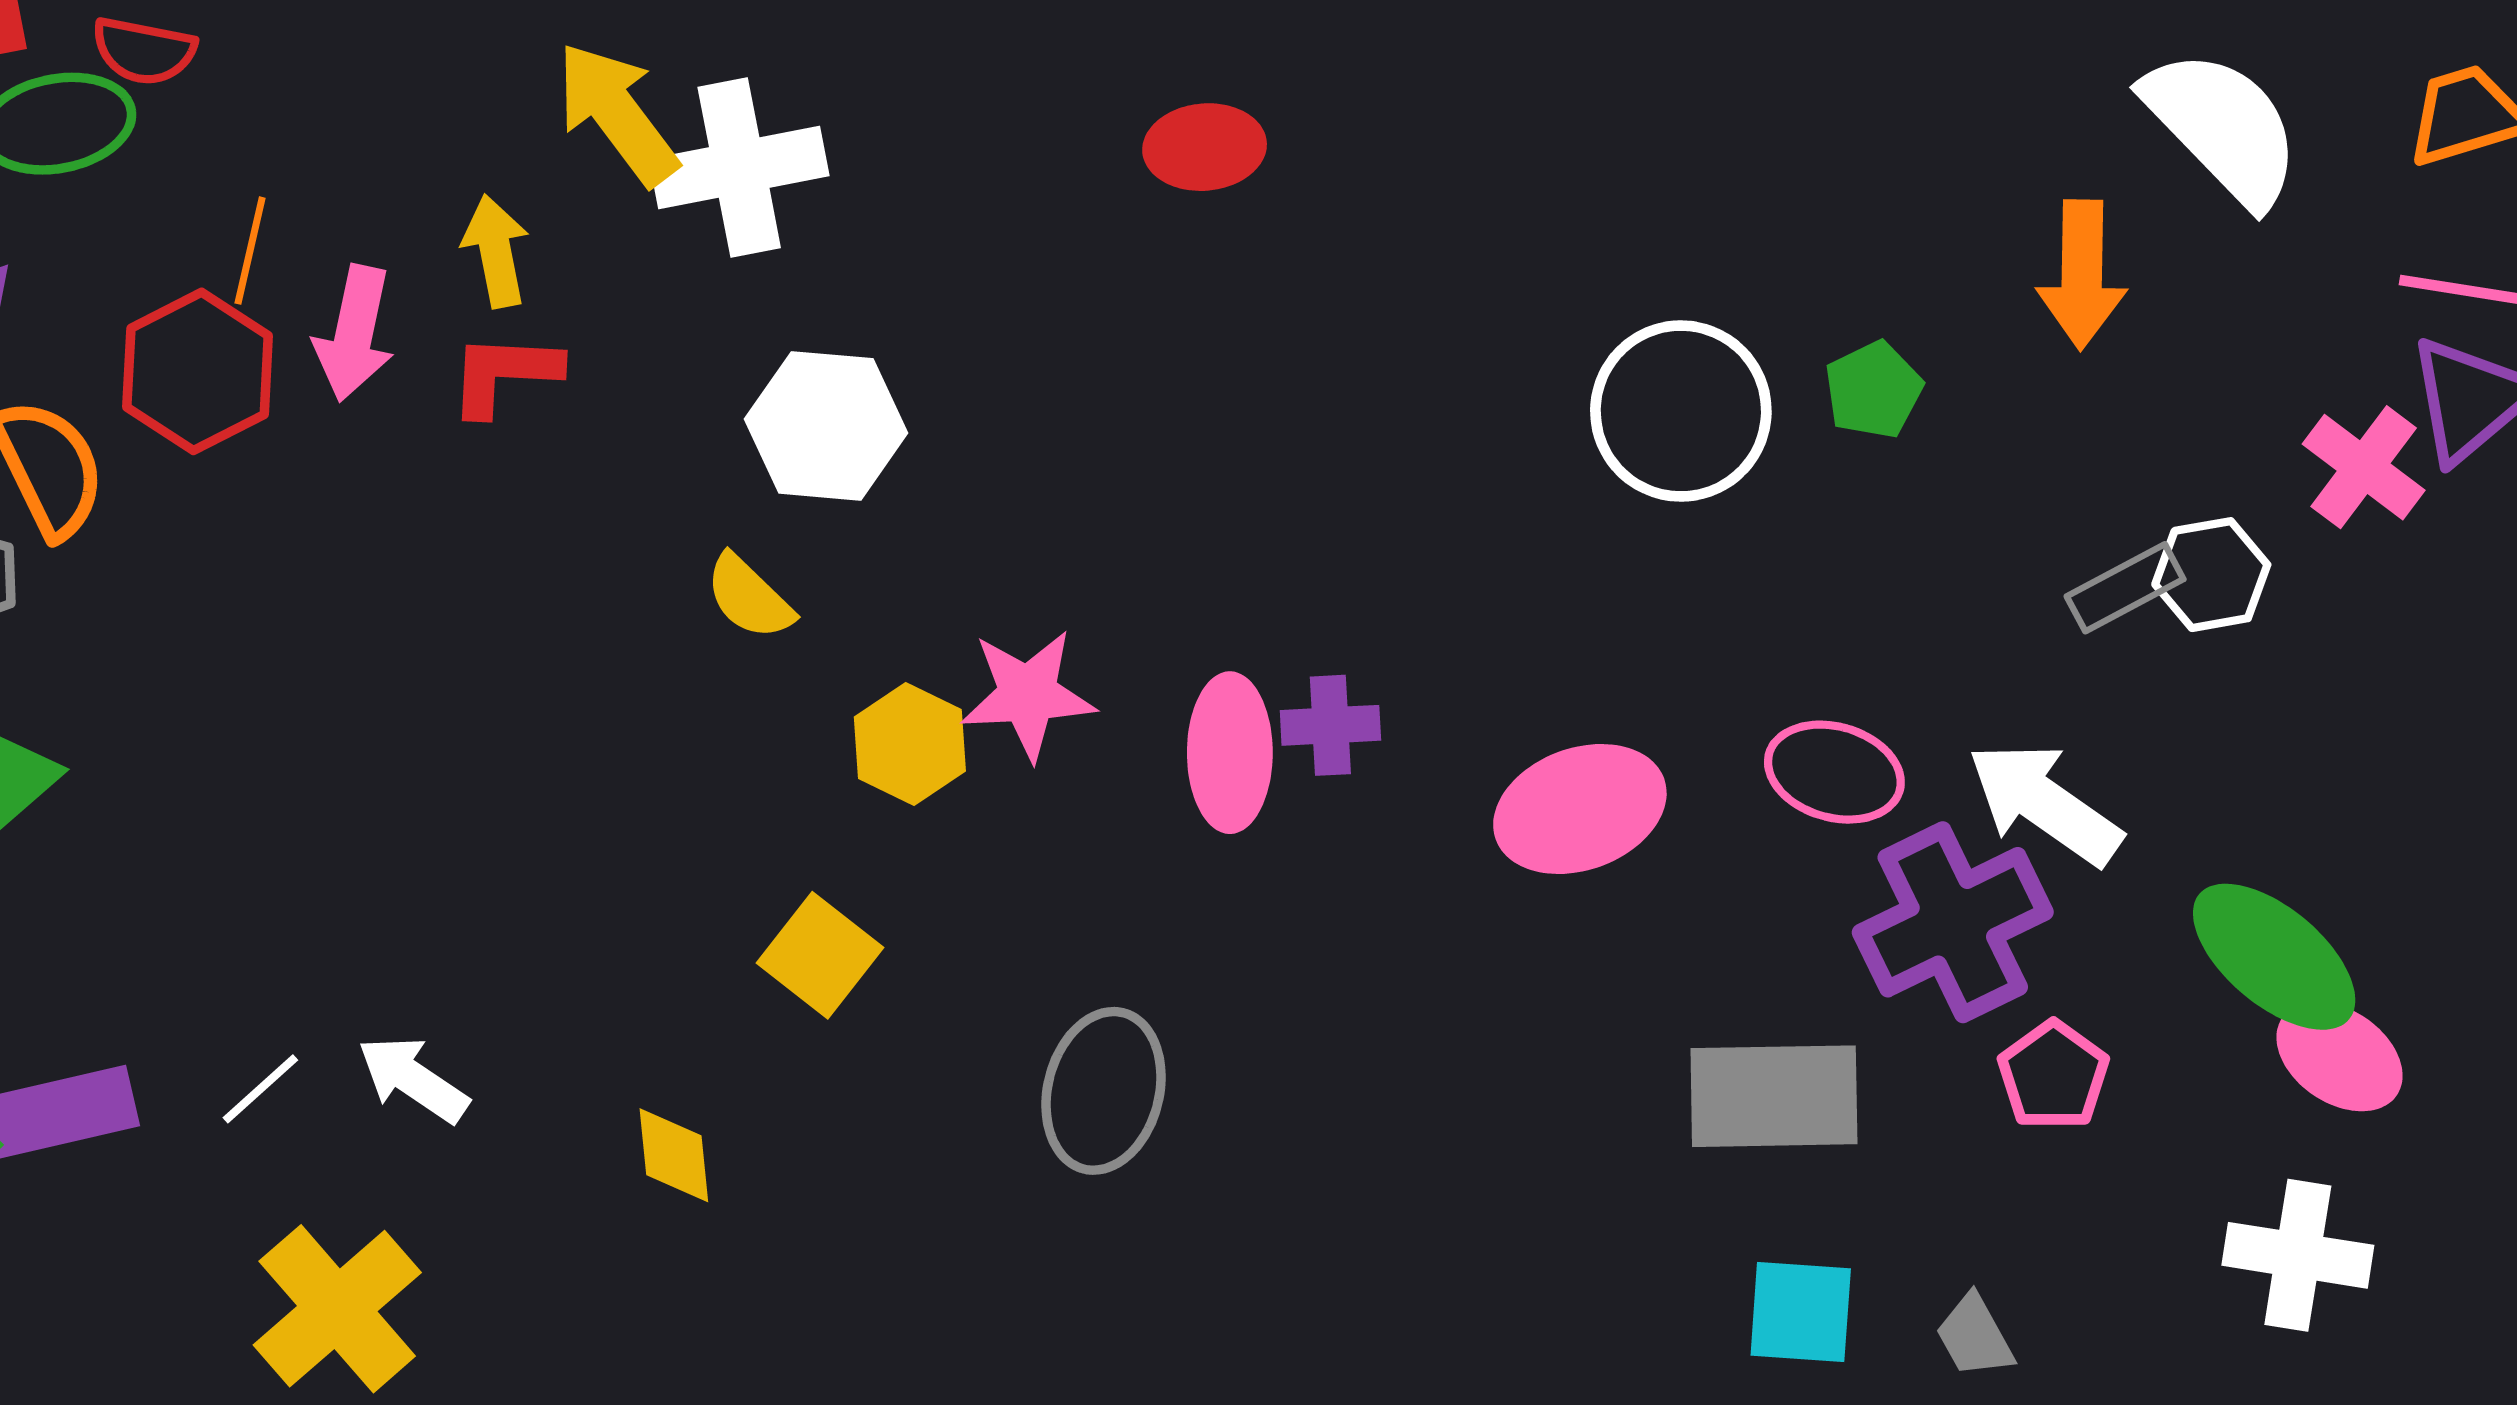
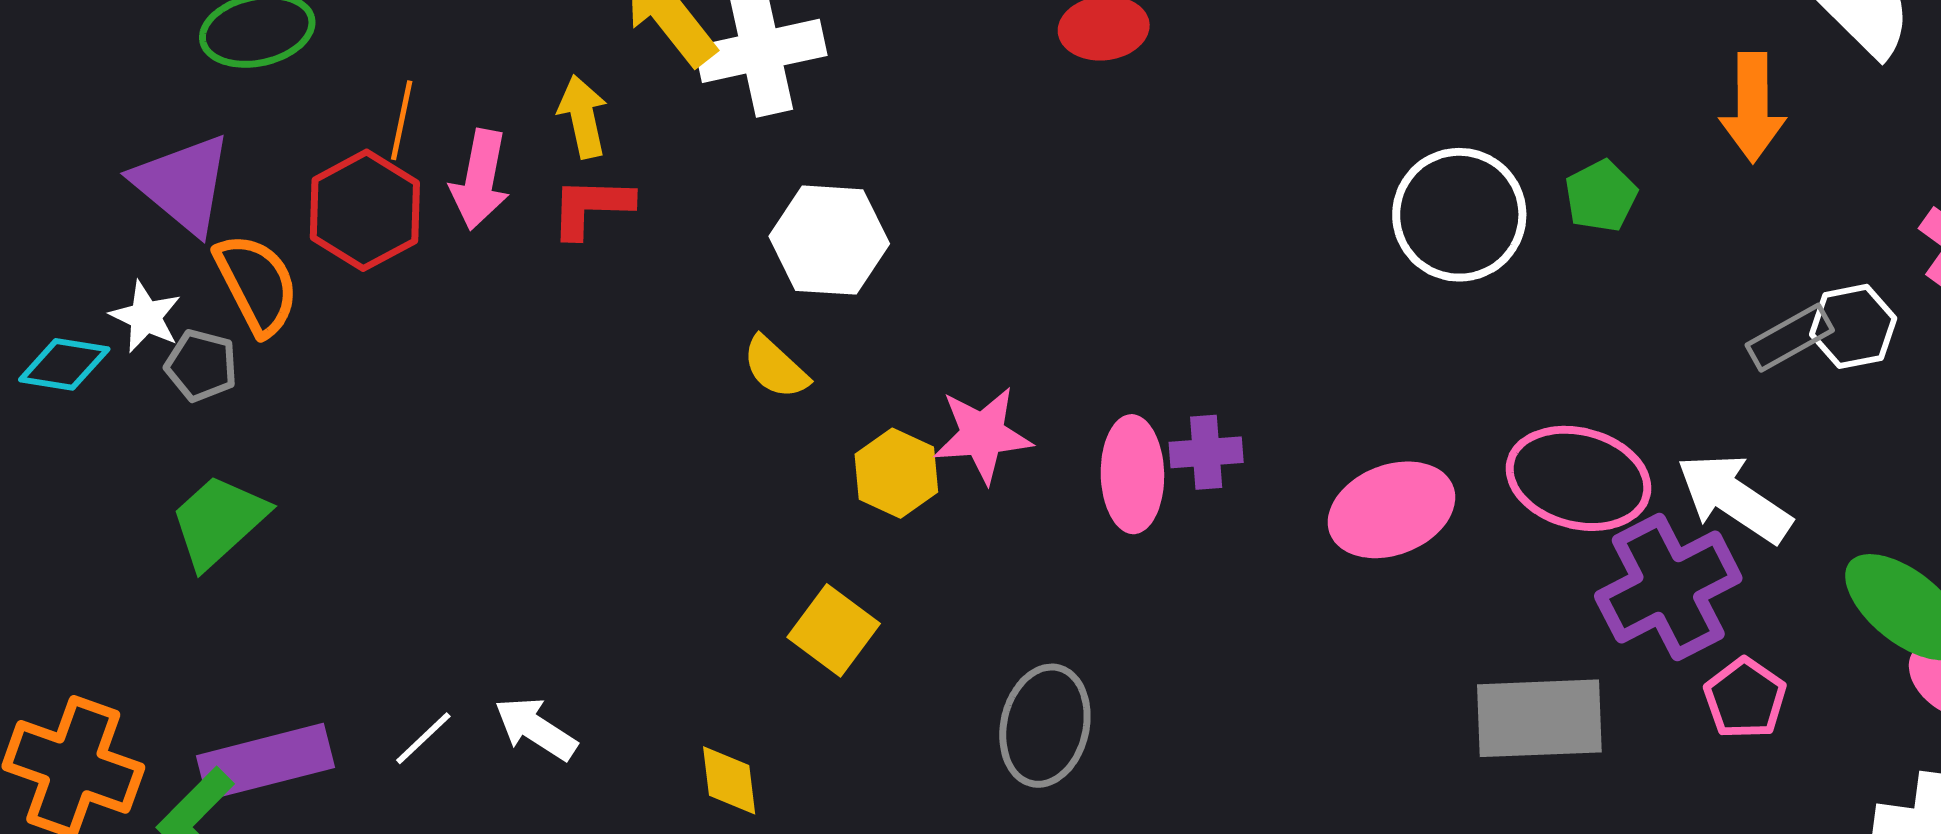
pink ellipse: (1834, 772) -> (1579, 478), size x1.4

